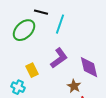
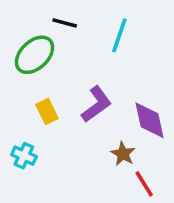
cyan line: (60, 24) -> (119, 35), moved
yellow rectangle: (32, 70) -> (47, 111), moved

